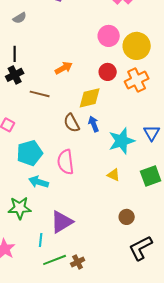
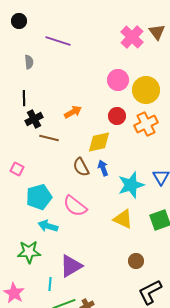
gray semicircle: (20, 18) -> (29, 62), turned -64
black cross: (15, 75) -> (34, 119), moved
pink semicircle: (66, 162) -> (75, 206), turned -45
yellow triangle: (114, 175) -> (123, 219), size x1.5

